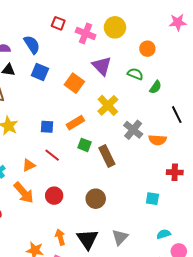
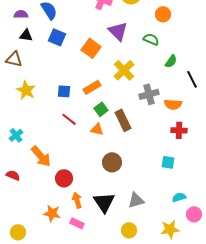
green semicircle: (155, 87) -> (171, 61), moved
gray cross: (133, 130) -> (149, 94), turned 36
green square: (85, 145) -> (101, 109), turned 32
orange triangle: (29, 165) -> (97, 129), moved, turned 40
red cross: (175, 172) -> (179, 130), moved
red circle: (54, 196) -> (64, 178), moved
gray triangle: (120, 237) -> (136, 200), turned 30

